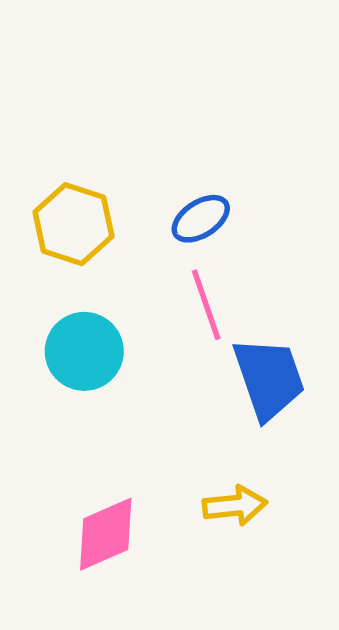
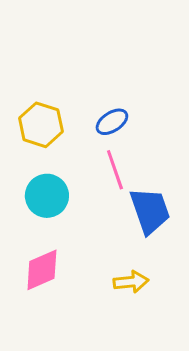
pink diamond: (106, 534) -> (42, 270), moved

